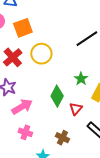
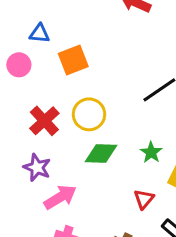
orange square: (23, 28) -> (73, 60), moved
green diamond: (57, 96) -> (101, 153), moved, turned 65

